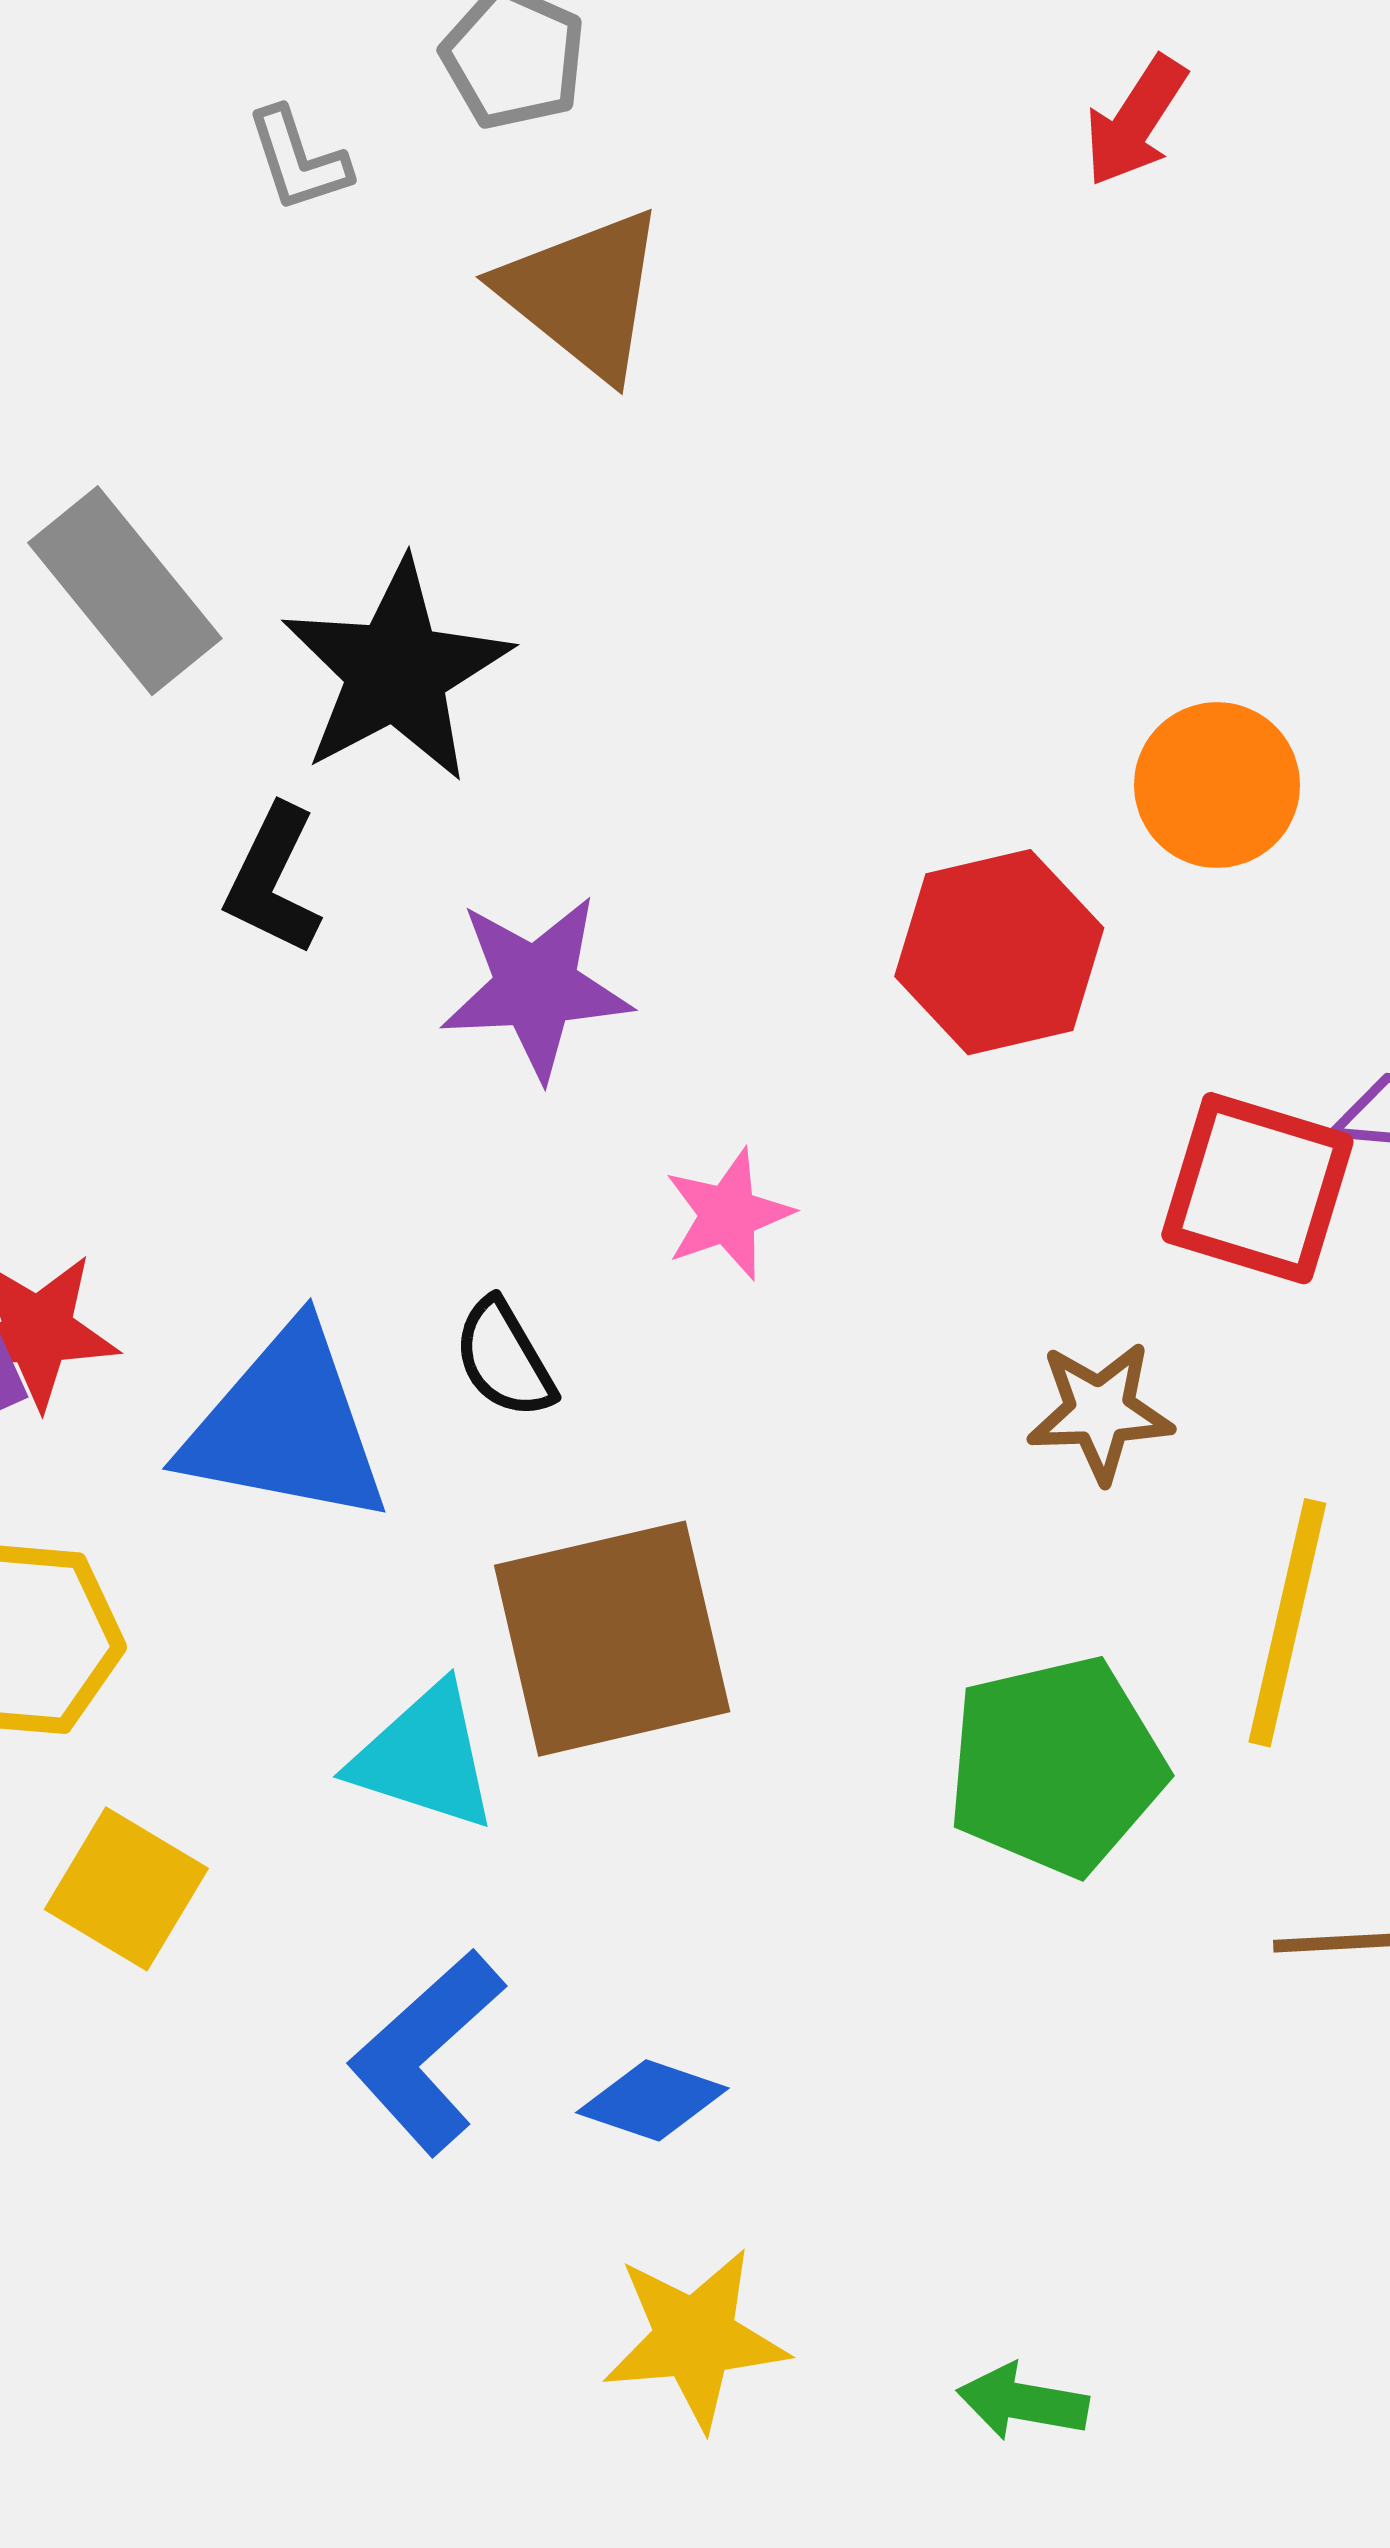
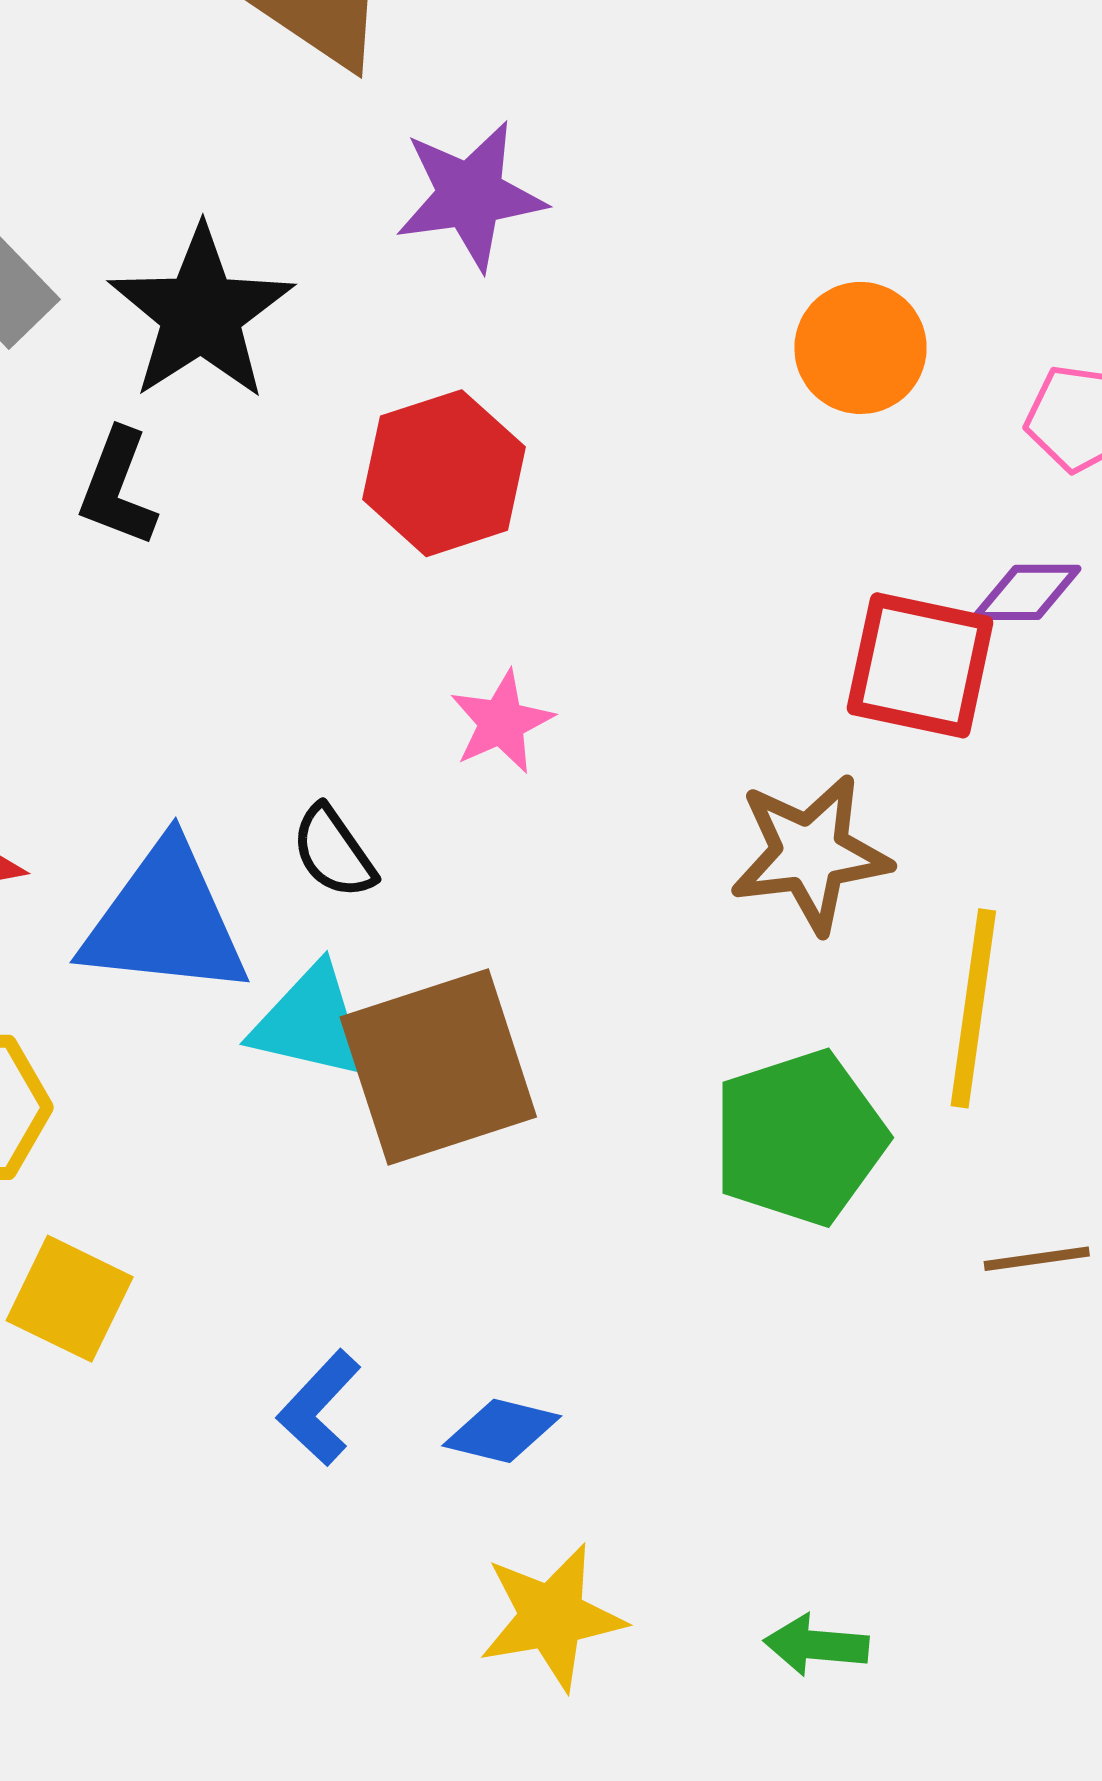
red hexagon: (999, 952) -> (444, 473), moved
purple star: (536, 987) -> (470, 195), moved
brown star: (1100, 1412) -> (810, 854), size x1.4
cyan triangle: (424, 1757) -> (311, 1023), moved
blue L-shape: (427, 2052) -> (319, 1408), size x0.7

